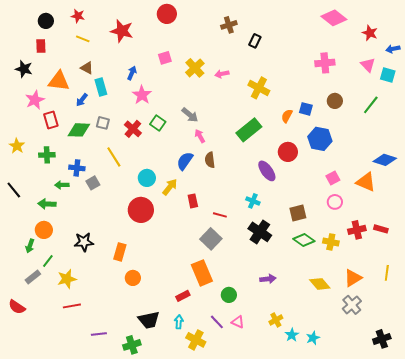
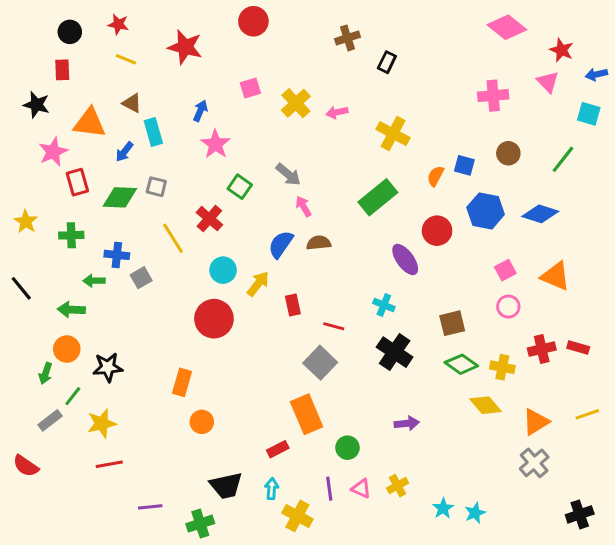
pink triangle: (368, 65) -> (548, 82), moved
red cross: (133, 129) -> (209, 219), moved
brown semicircle: (210, 160) -> (319, 243), turned 91
blue diamond: (385, 160) -> (540, 214), moved
black star: (84, 242) -> (108, 367), moved
yellow line: (387, 273) -> (587, 414), turned 63
yellow diamond: (320, 284) -> (486, 405), moved
yellow cross: (276, 320) -> (398, 486), moved
purple line: (217, 322) -> (329, 489), turned 35

